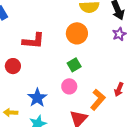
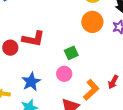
orange circle: (77, 33) -> (92, 22), moved
red L-shape: (33, 41) -> (33, 39), moved

